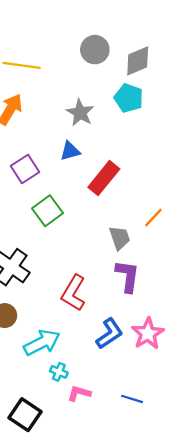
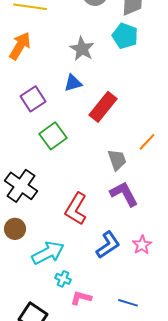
purple L-shape: (128, 276) -> (124, 194), turned -36
pink star: (148, 334) -> (142, 245), size x0.7

